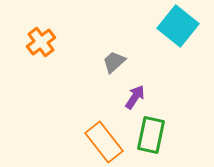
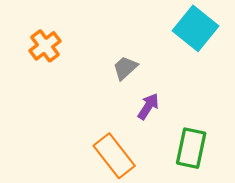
green rectangle: (151, 135) -> (191, 148), moved

